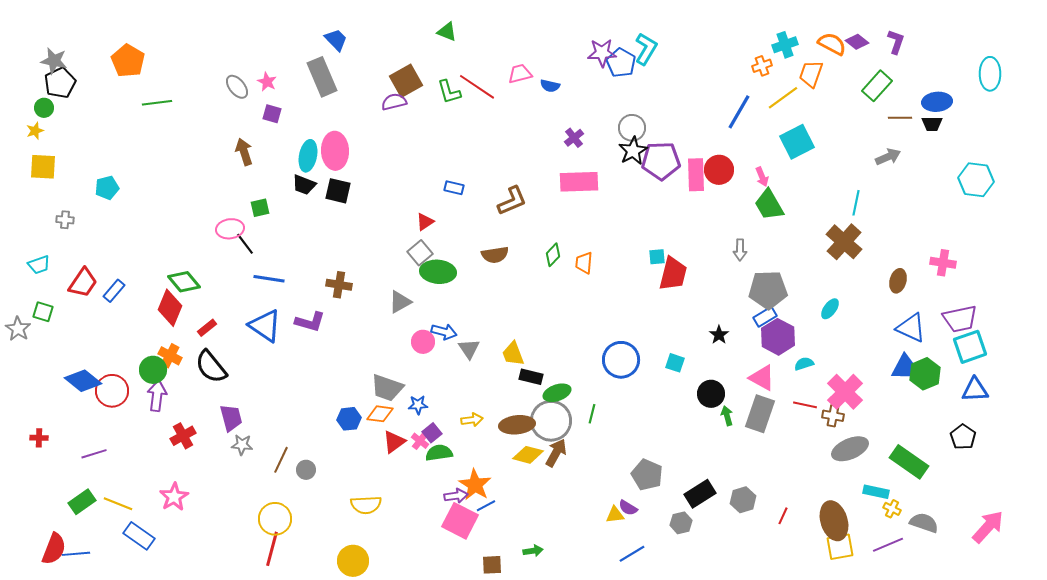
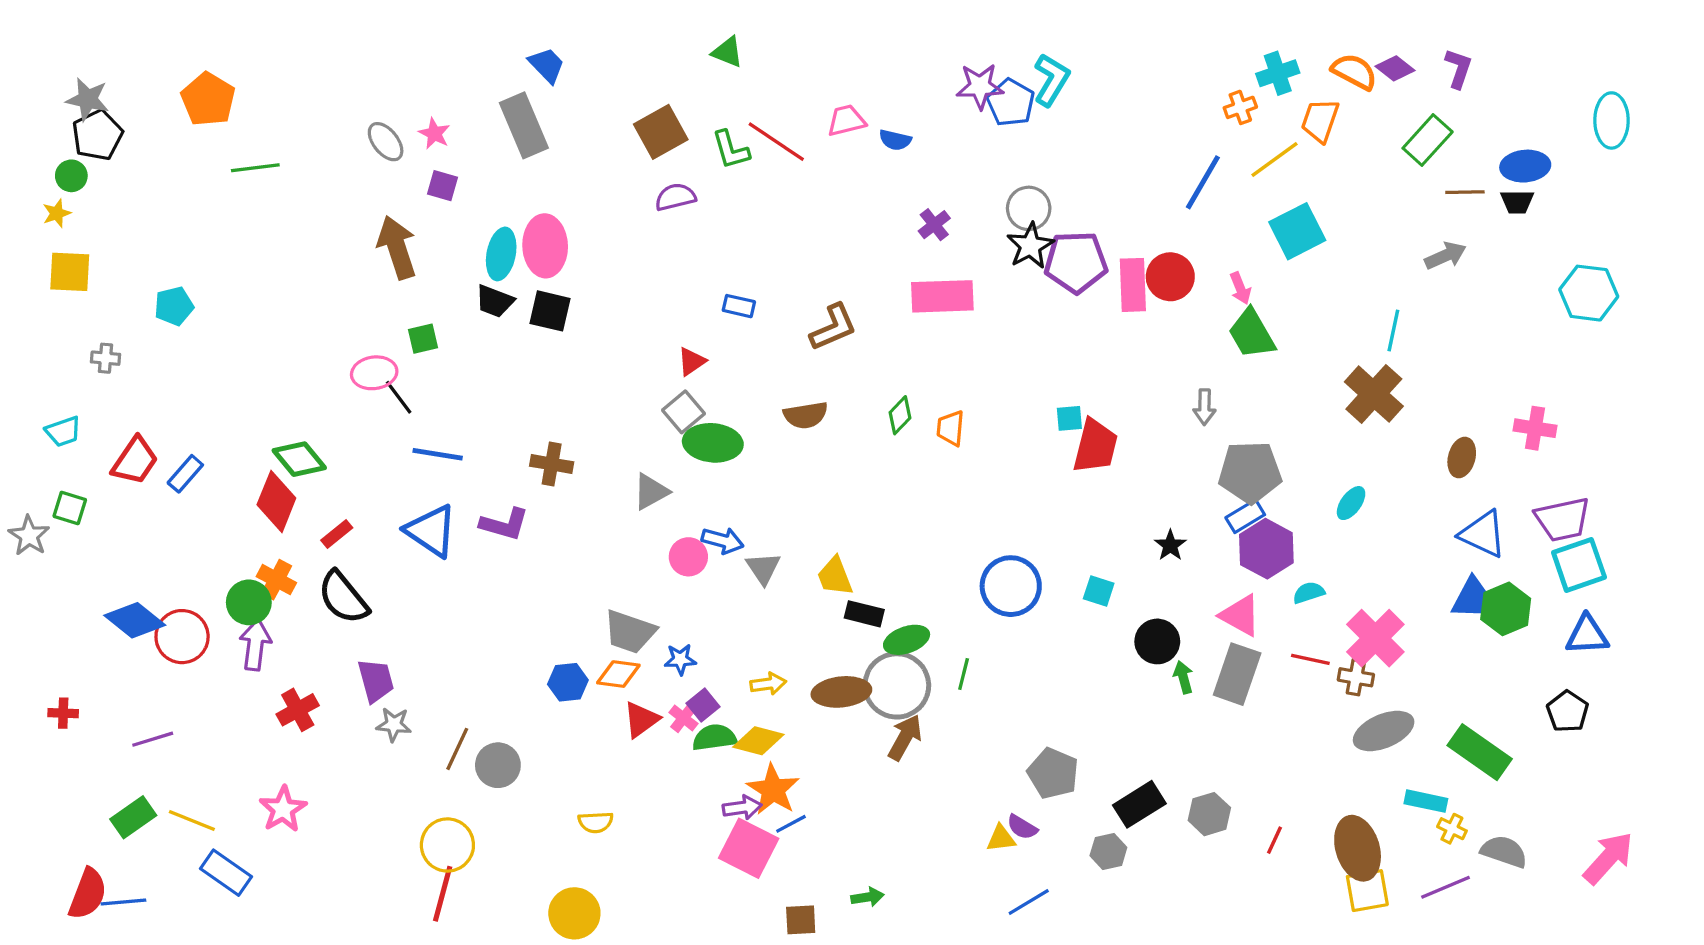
purple semicircle: (394, 102) -> (675, 197), moved
brown arrow: (244, 152) -> (397, 247), size x1.4
yellow diamond: (528, 455) -> (758, 741), moved
gray circle: (306, 470) -> (498, 765), size x1.4
yellow semicircle: (366, 505) -> (596, 822), size x0.7

